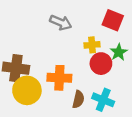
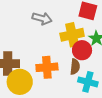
yellow cross: (92, 45) -> (72, 35), size x1.6
brown semicircle: (78, 99) -> (75, 67), moved

